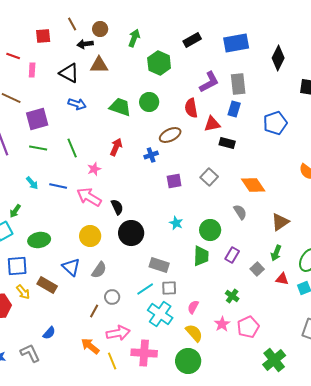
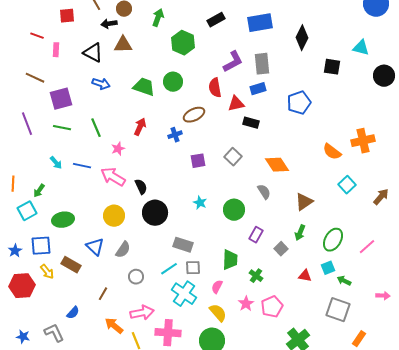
blue rectangle: (234, 109) -> (258, 89), turned 56
green trapezoid: (201, 256) -> (230, 260), moved
red triangle: (282, 279) -> (305, 276), moved
brown line: (94, 311) -> (103, 294), moved

